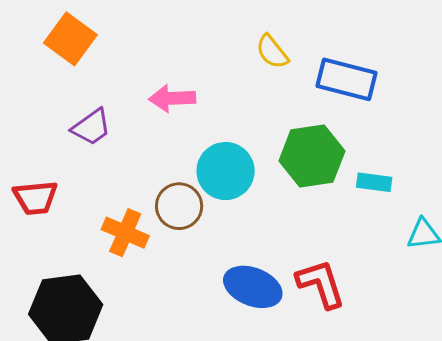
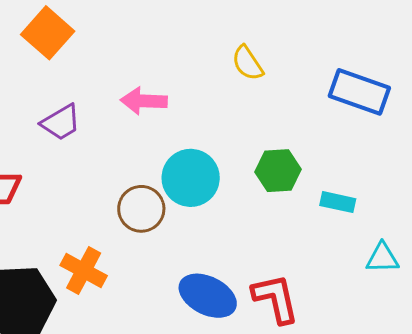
blue rectangle: (346, 79) -> (359, 92), moved
green hexagon: (312, 156) -> (278, 171), size x0.7
orange cross: (125, 233) -> (84, 270), moved

